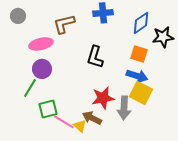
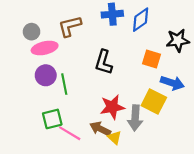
gray circle: (18, 16) -> (32, 32), moved
blue diamond: (141, 23) -> (141, 20), moved
blue arrow: (137, 76) -> (172, 83), moved
green line: (30, 88) -> (64, 84), moved, turned -42
yellow triangle: (80, 126) -> (114, 138), moved

